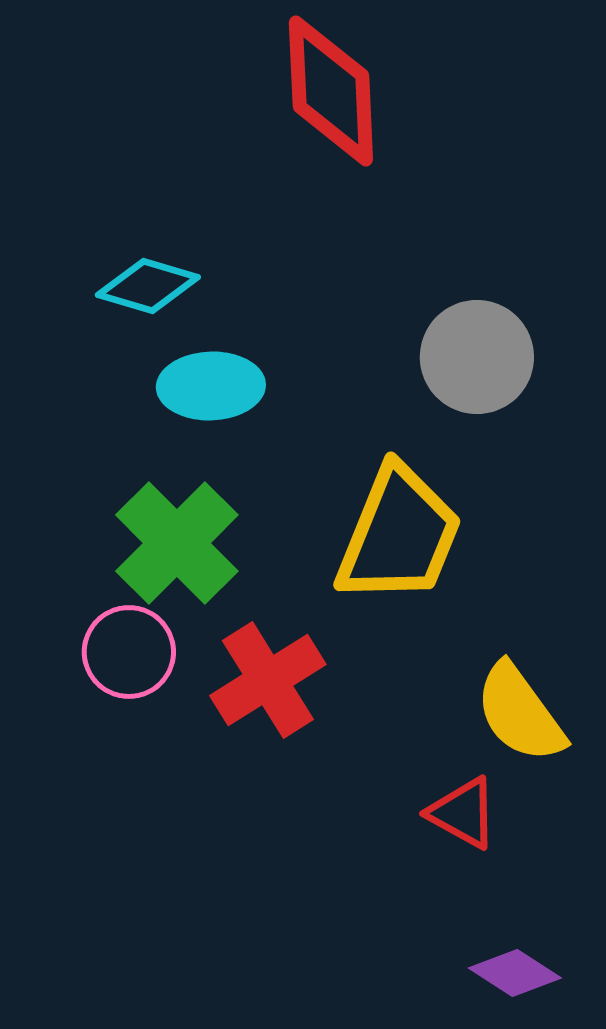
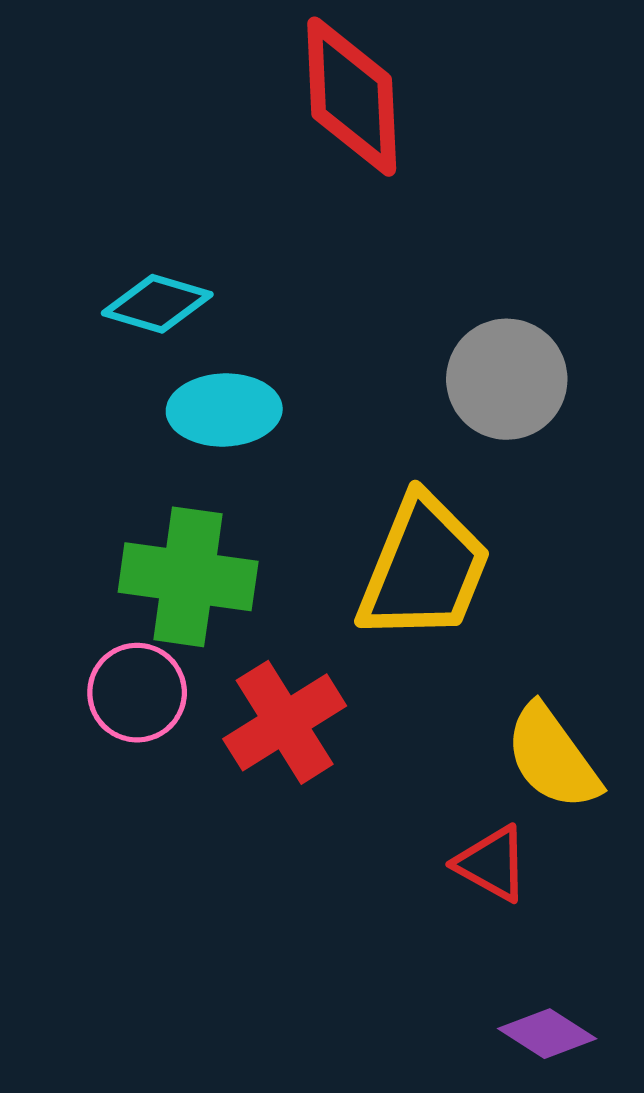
green cross: (177, 543) -> (188, 577), turned -37

